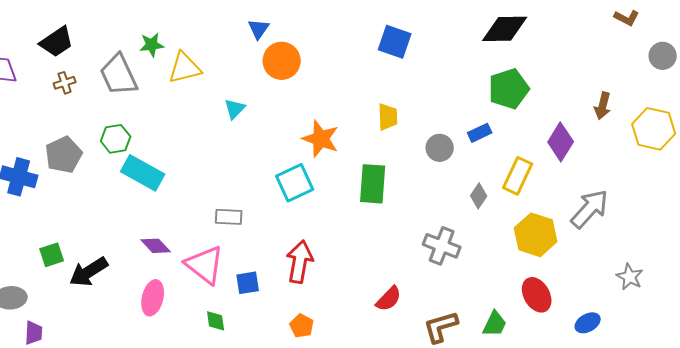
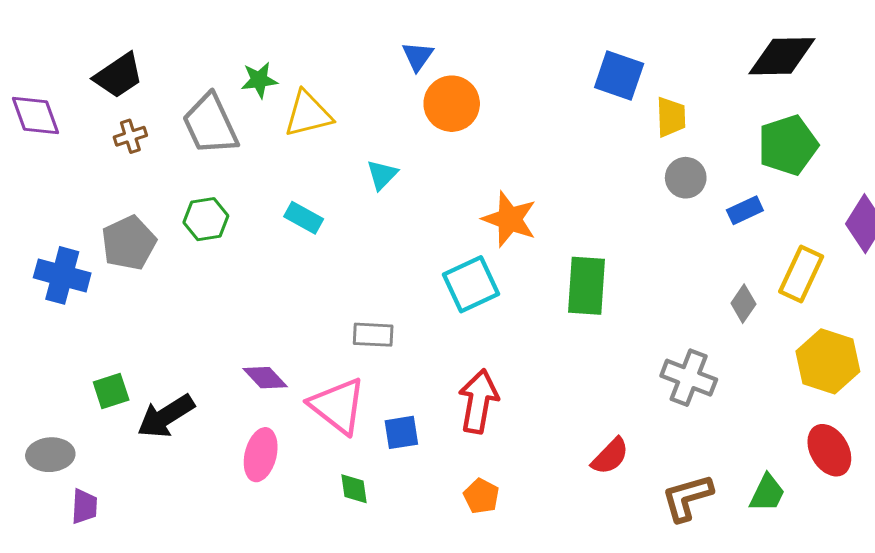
yellow trapezoid: (388, 117) -> (671, 117), moved
gray circle: (440, 148) -> (686, 178), moved
cyan rectangle: (143, 173) -> (304, 218), moved, size x0.6

